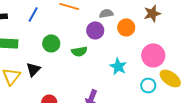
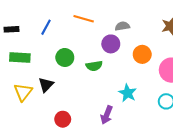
orange circle: (126, 27) -> (142, 54), moved
cyan star: (118, 66) -> (128, 93), moved

